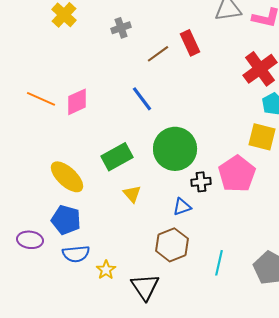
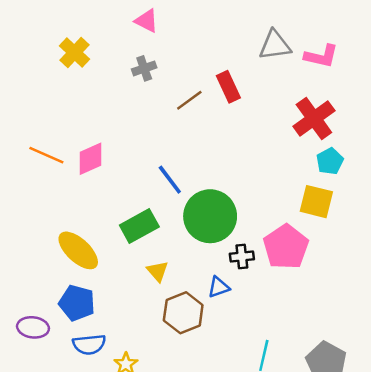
blue line: (142, 99) -> (170, 180), moved
brown hexagon: (172, 245) -> (183, 313), moved

